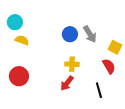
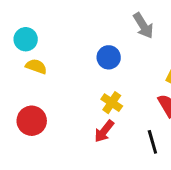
gray arrow: (90, 34) -> (143, 26), moved
yellow cross: (72, 64) -> (112, 103), turned 32

